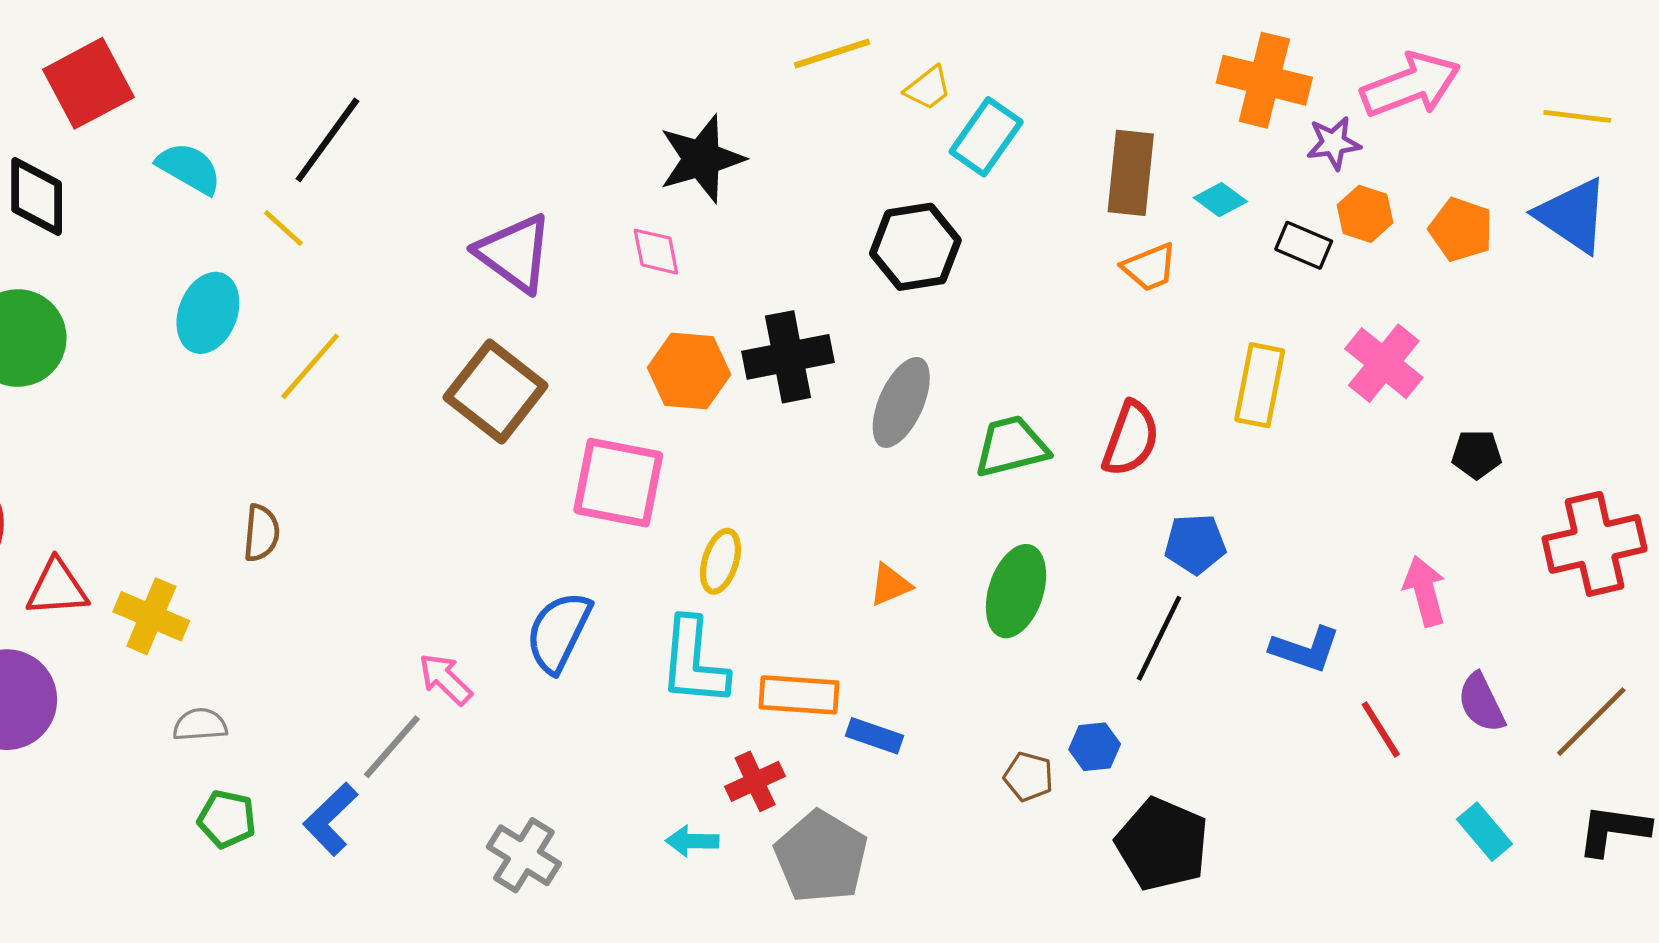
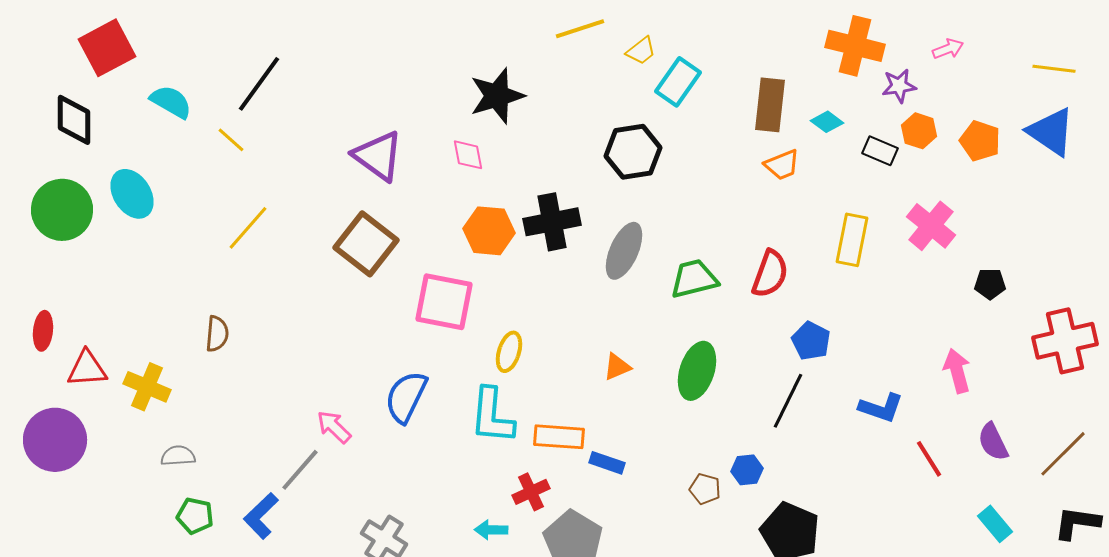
pink arrow: (1411, 85) -> (948, 49), size x0.5
cyan ellipse: (208, 313) -> (132, 194), moved, turned -54
blue pentagon: (1195, 544) -> (811, 341), turned 30

